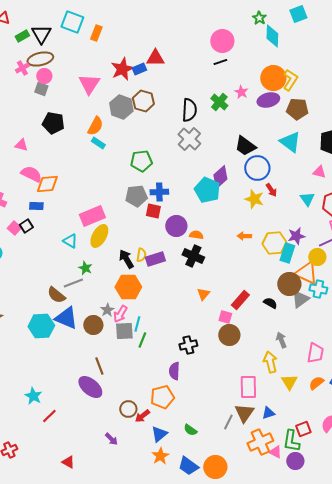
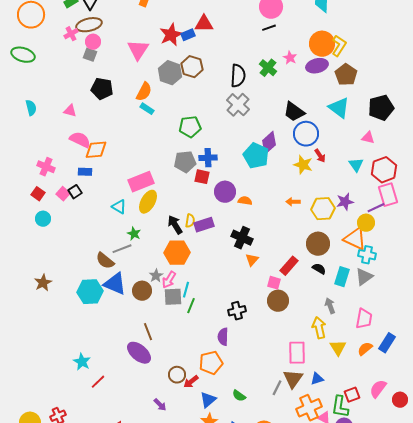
brown pentagon: (297, 109) -> (346, 75), turned 30
cyan rectangle: (287, 253) -> (342, 277), moved
black cross: (193, 256) -> (242, 238), moved
brown circle: (289, 284) -> (318, 244), moved
gray triangle: (300, 299) -> (364, 277), moved

